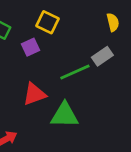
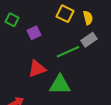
yellow square: (47, 22) -> (65, 14), moved
yellow semicircle: (113, 22) -> (88, 18), moved

